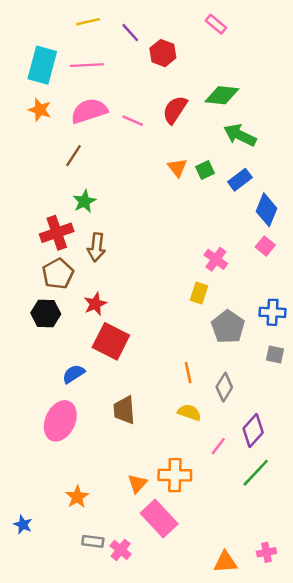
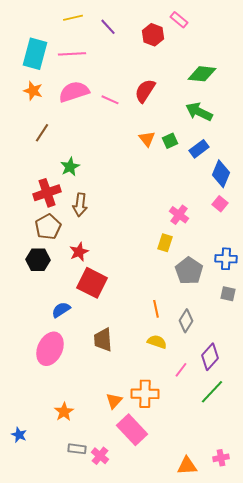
red hexagon: (163, 53) -> (153, 35), moved
green diamond: (222, 95) -> (202, 74), moved
brown line: (74, 156) -> (42, 133), moved

